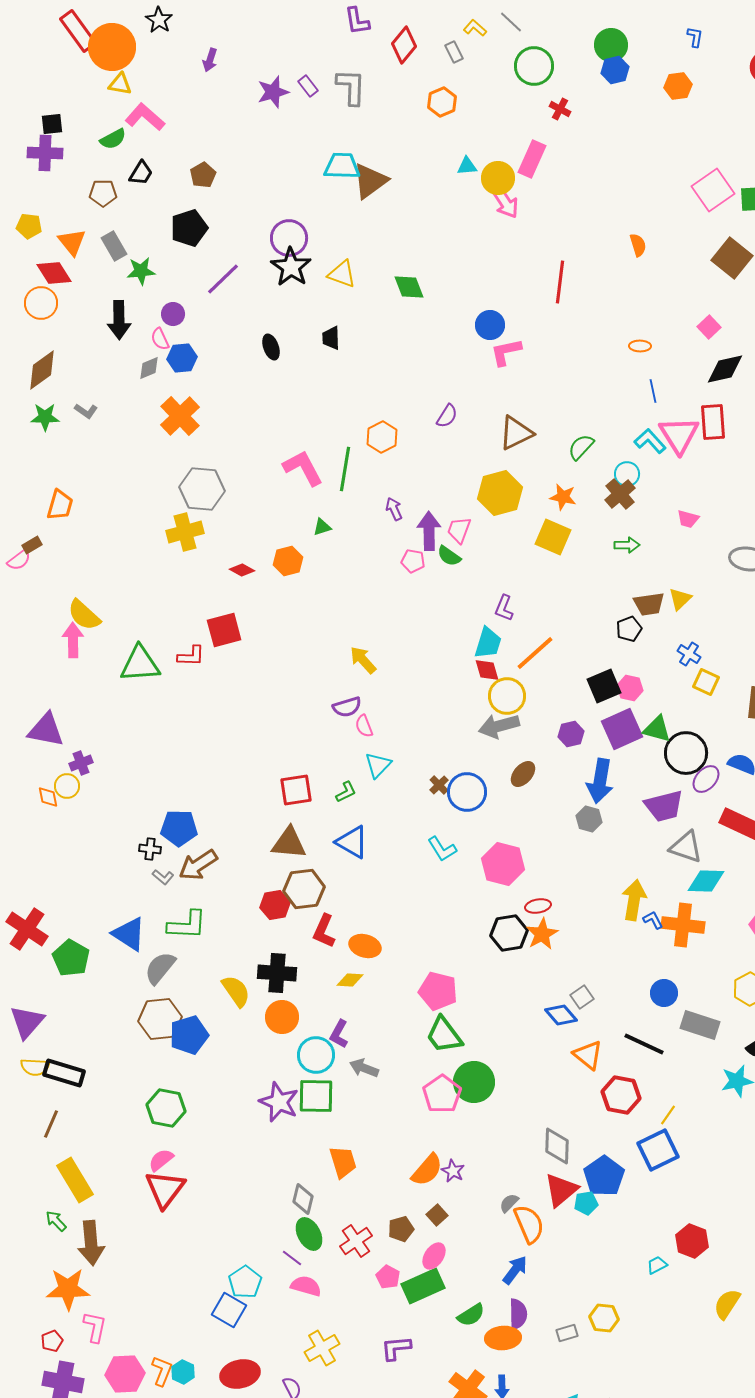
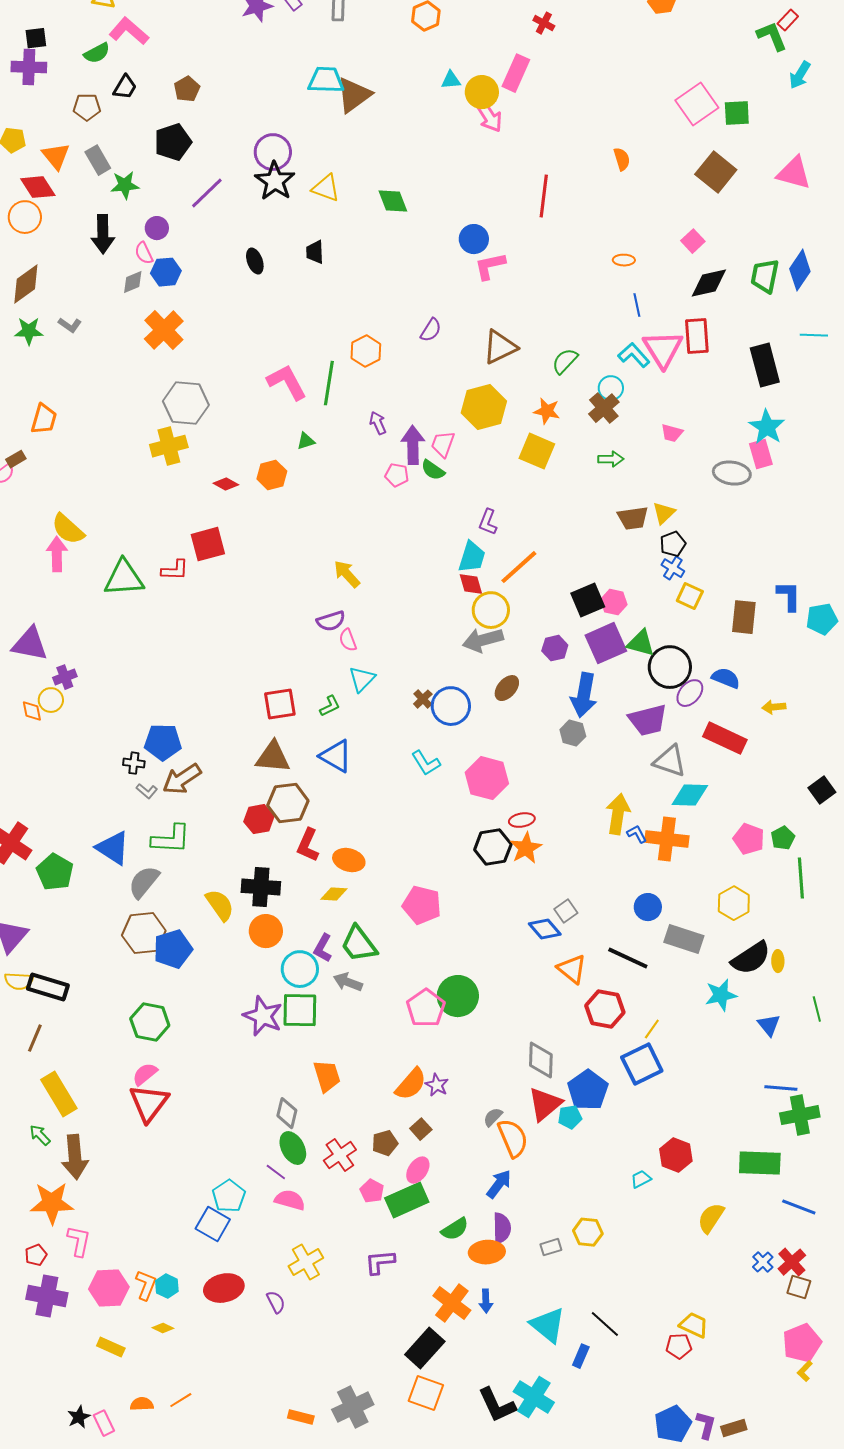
black pentagon: (629, 629) -> (673, 544), moved
green trapezoid: (444, 1035) -> (359, 944), moved

